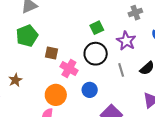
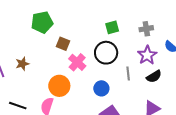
gray cross: (135, 13) -> (146, 29), moved
purple star: (126, 41) -> (147, 55), moved
blue circle: (90, 90) -> (101, 88), moved

